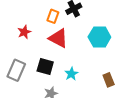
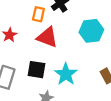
cyan star: (71, 74) -> (66, 74), size x1.5

